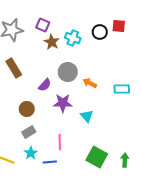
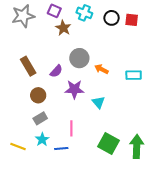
red square: (119, 26) -> (132, 20), moved
cyan cross: (73, 38) -> (84, 13), moved
brown rectangle: (14, 68) -> (28, 66), moved
green arrow: (125, 160) -> (137, 147), size x1.6

